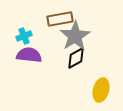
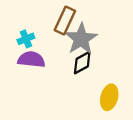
brown rectangle: (60, 19) -> (65, 21), turned -55

